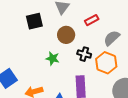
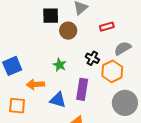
brown circle: (66, 35) -> (68, 31), moved
green star: (53, 58) -> (60, 65), moved

